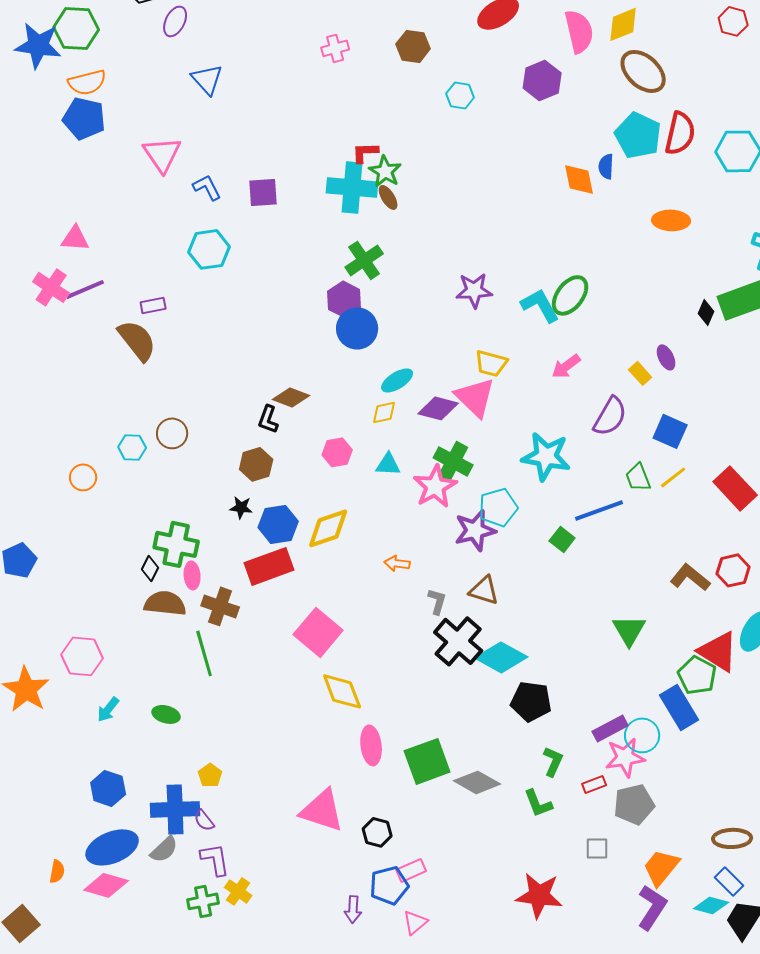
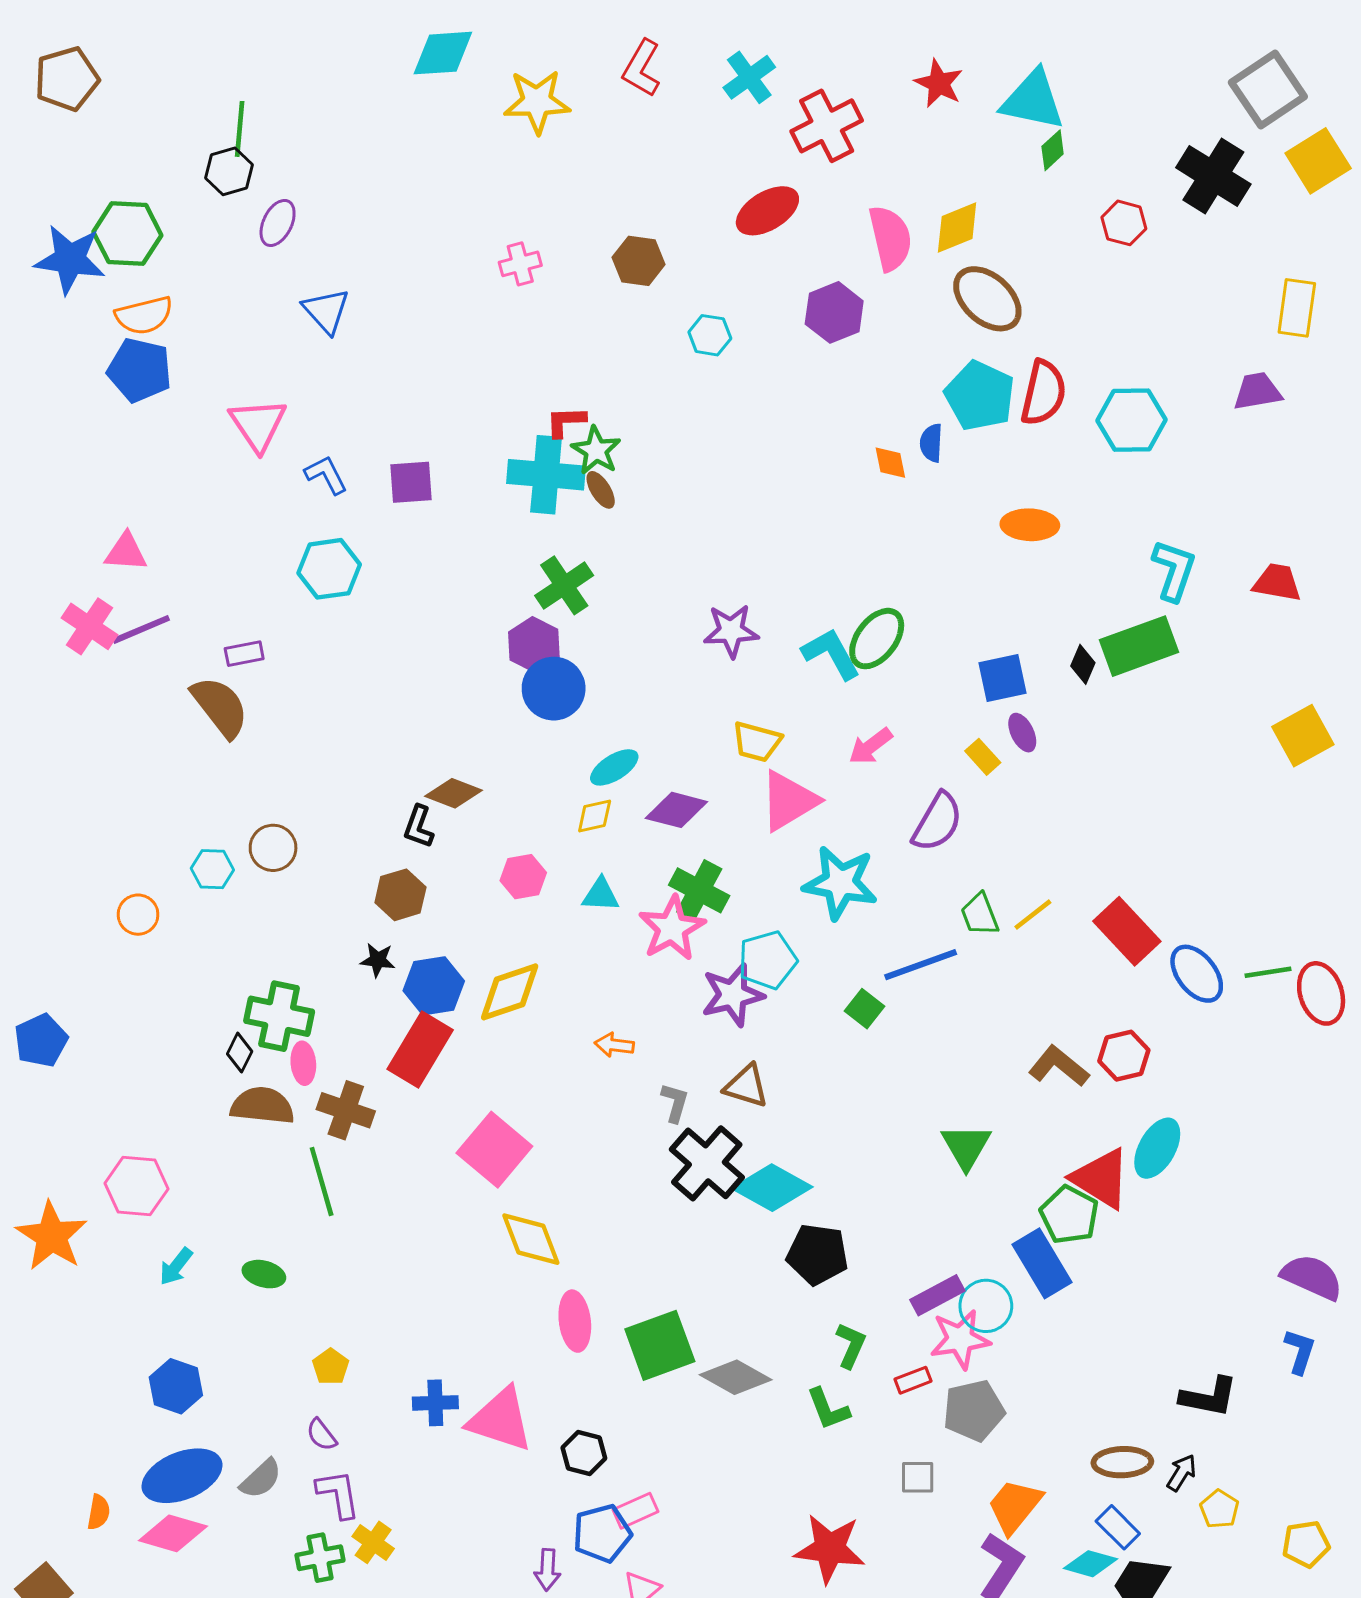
orange diamond: (579, 179) -> (890, 463), size x0.7
pink triangle: (475, 397) -> (789, 801), moved, turned 45
blue square: (670, 431) -> (1003, 678), moved, turned -36
red rectangle: (269, 566) -> (420, 1050), turned -39
blue cross: (175, 809) -> (435, 1403), moved, size x0.6

